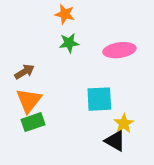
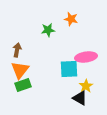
orange star: (65, 14) -> (71, 19), moved
pink ellipse: (119, 50) -> (86, 57), moved
brown arrow: (24, 72) -> (17, 50), turned -48

